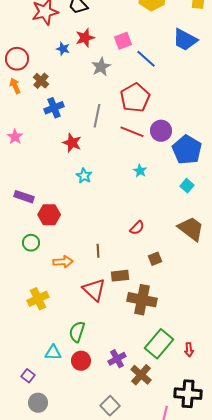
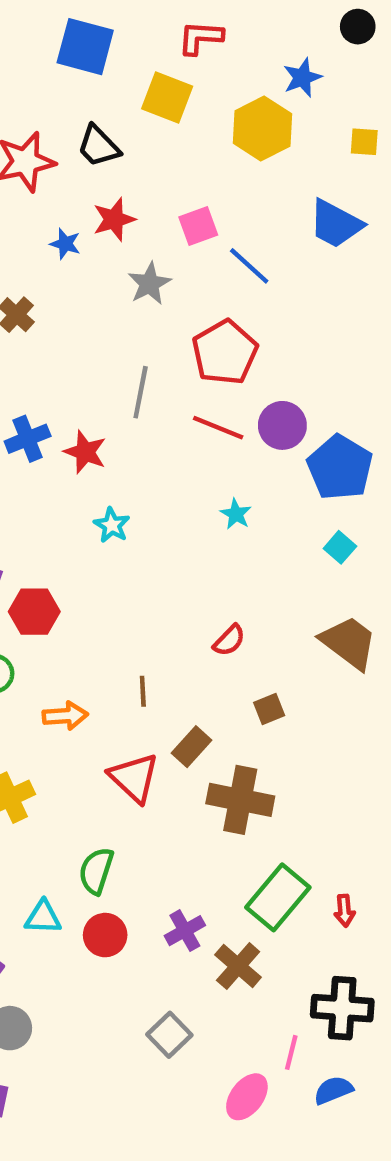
blue cross: (54, 108) -> (28, 439), moved
brown rectangle: (120, 276) -> (192, 747), turned -42

